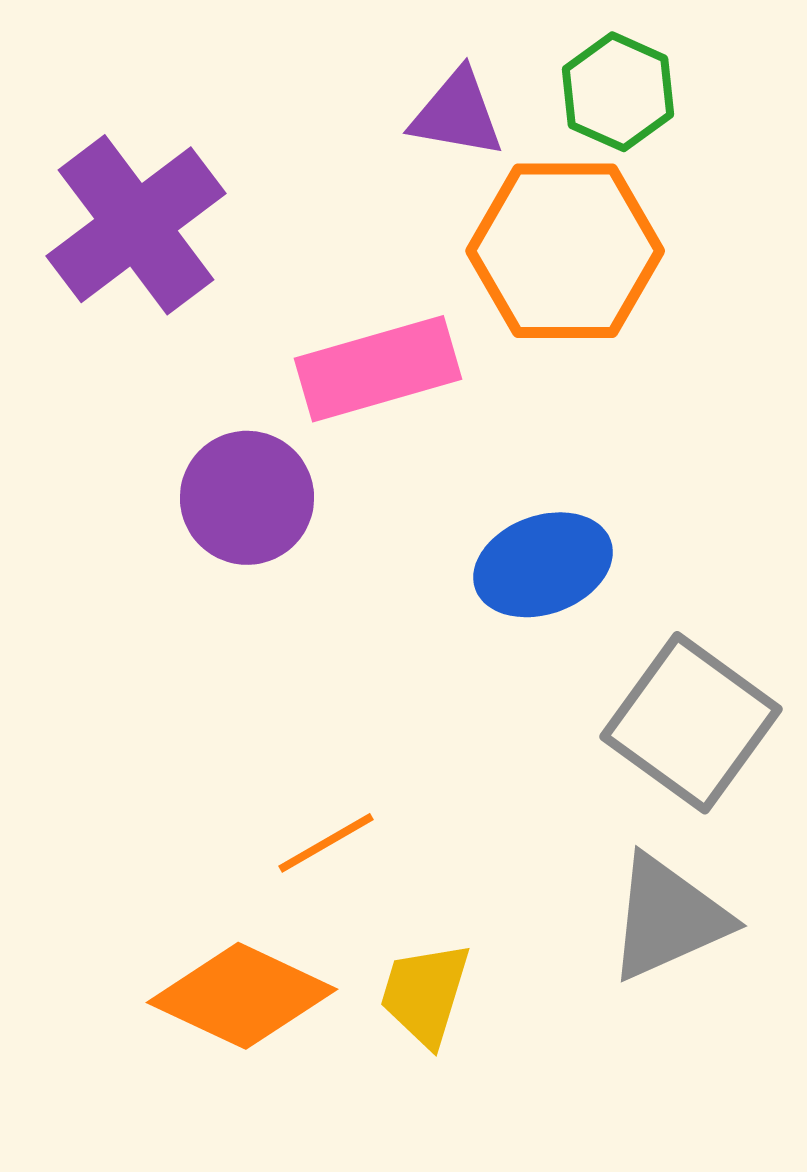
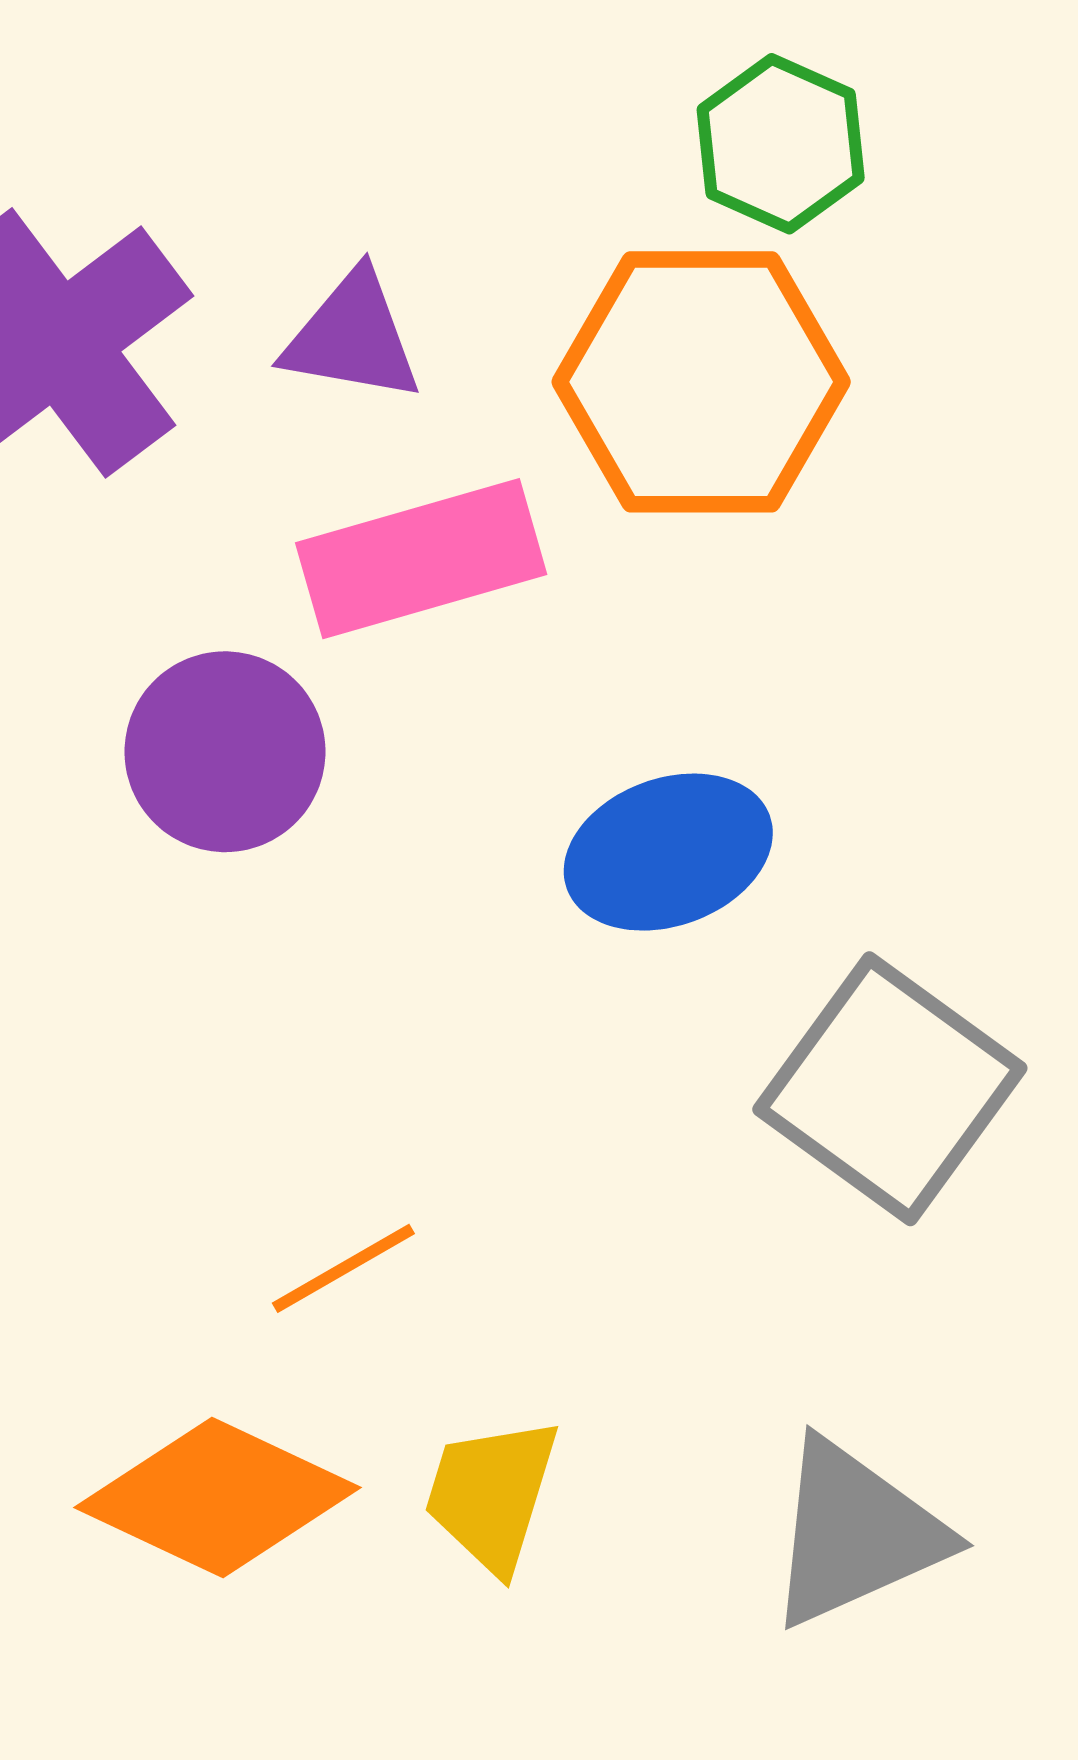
purple triangle: (457, 114) -> (352, 337), moved
gray triangle: (668, 918) -> (855, 1533), moved

